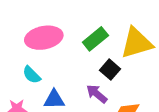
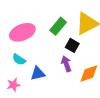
purple arrow: (97, 94) -> (66, 64), turned 42

